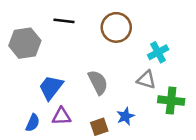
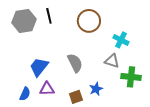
black line: (64, 21) -> (49, 16), turned 70
gray hexagon: (25, 43) -> (24, 21), moved
cyan cross: (158, 52) -> (121, 40), turned -35

